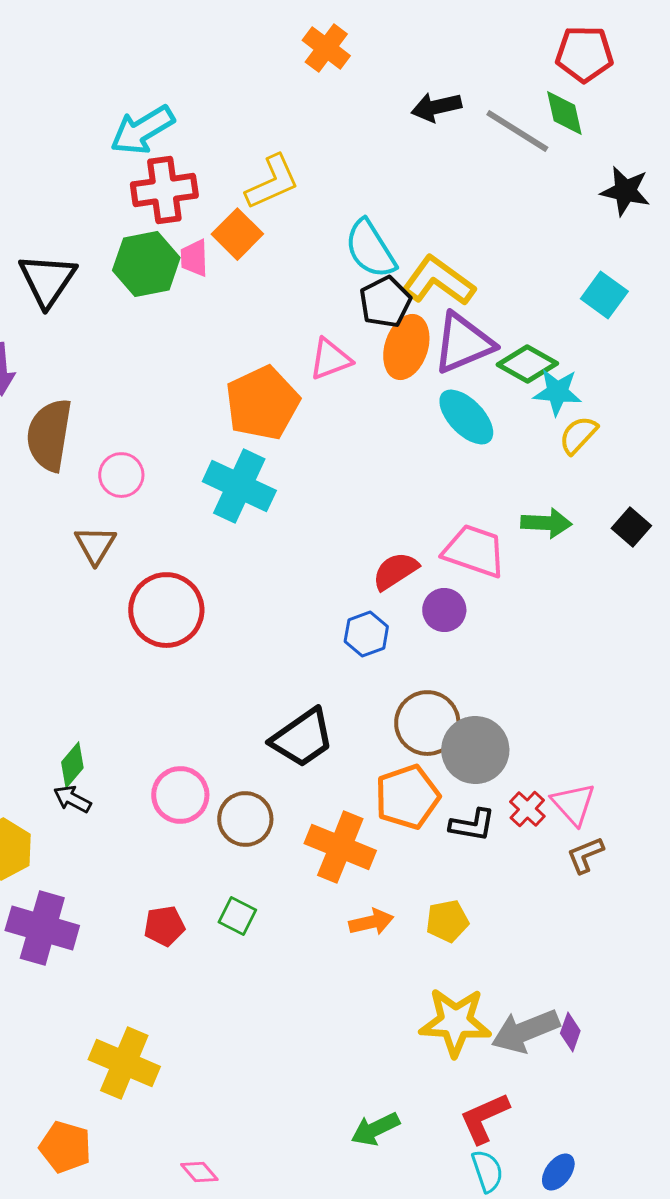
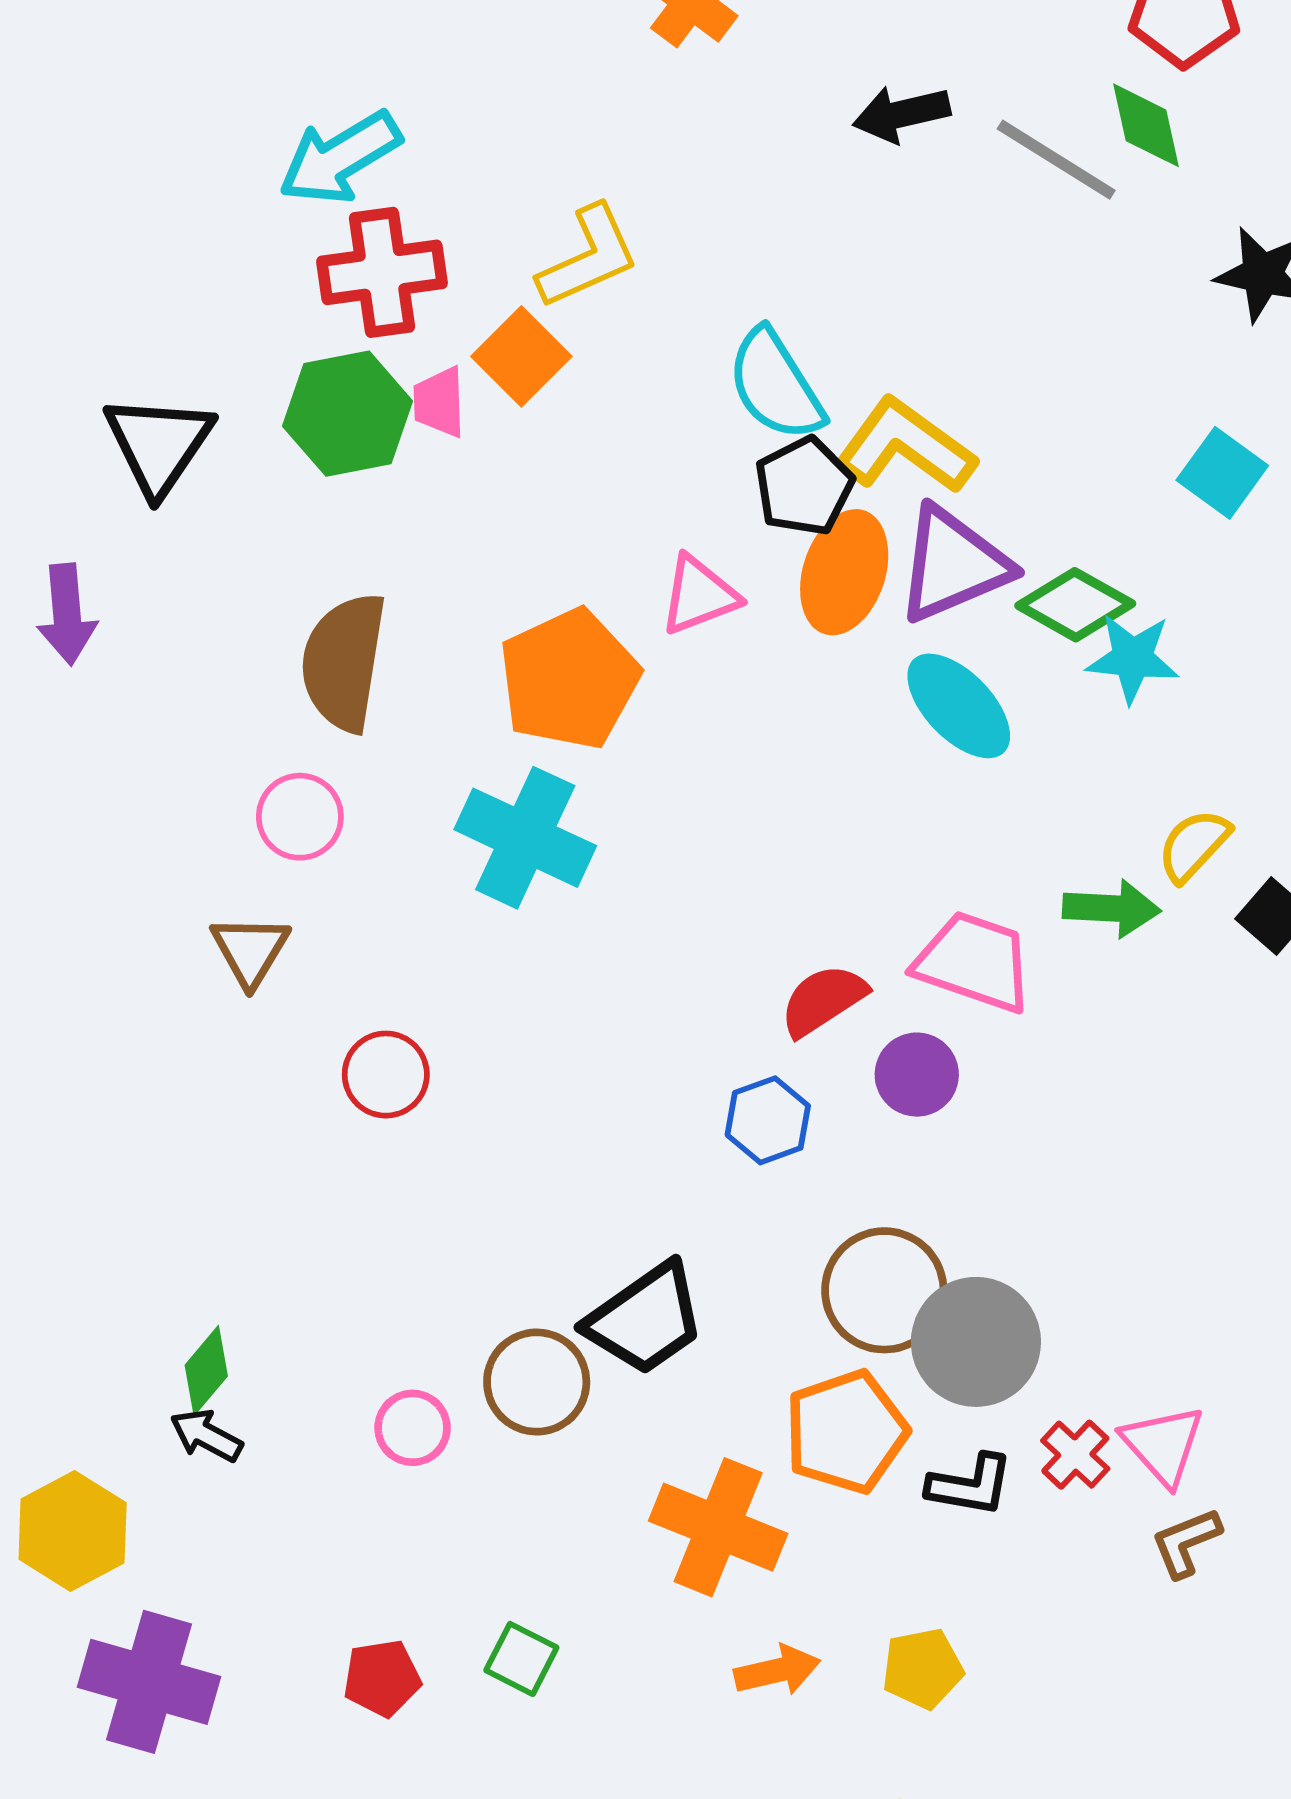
brown semicircle: (49, 435) -> (344, 662), moved
yellow semicircle: (578, 435) -> (1194, 845), moved
red circle: (166, 610) -> (386, 1075), size x0.6
pink circle: (180, 795) -> (413, 1428), size x0.7
brown circle: (245, 819) -> (537, 1382), moved

